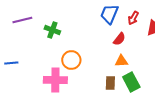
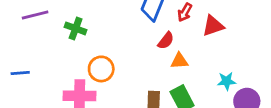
orange triangle: (121, 61) -> (179, 61), moved

